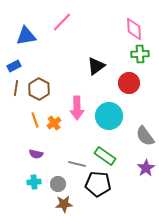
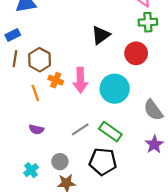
orange cross: (54, 123) -> (56, 80), moved, turned -32
gray line: (77, 164) -> (80, 129), moved, turned -48
cyan cross: (34, 182) -> (31, 170), moved, turned -32

